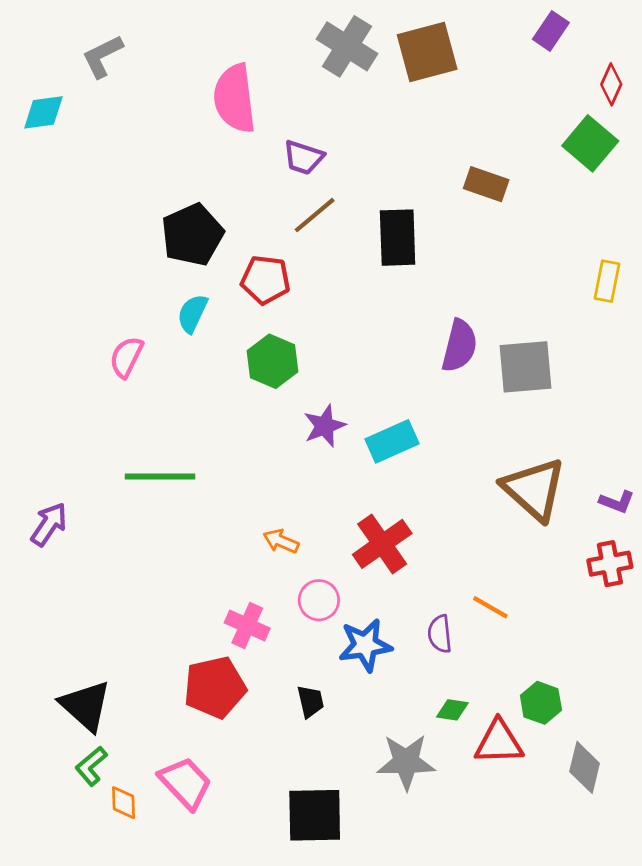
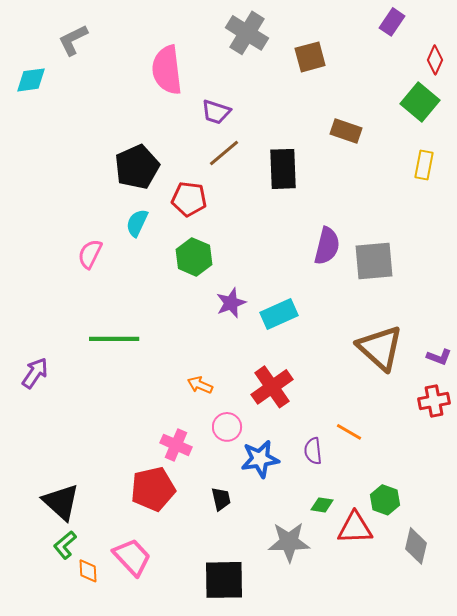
brown square: (427, 52) -> (310, 57), moved, size x0.7
yellow rectangle: (607, 281) -> (424, 165), moved

